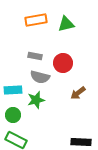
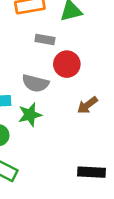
gray rectangle: (35, 56) -> (45, 39), moved

